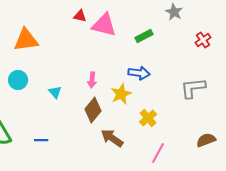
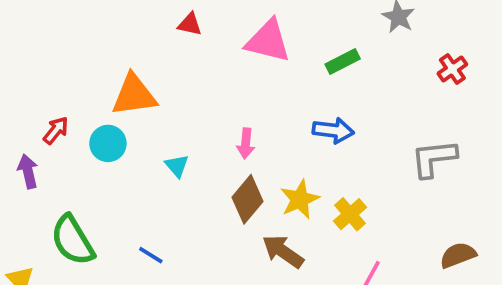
red triangle: (80, 16) -> (190, 24), moved
orange triangle: (26, 40) -> (134, 95), moved
yellow star: (121, 94) -> (300, 199), moved
blue line: (41, 140) -> (151, 255), turned 32

